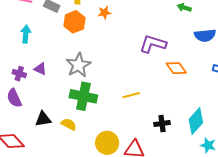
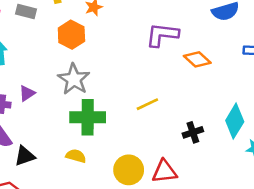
orange hexagon: (74, 22) -> (71, 35), moved
purple triangle: (40, 69) -> (27, 93), turned -48
black triangle: (43, 119) -> (25, 156), moved

